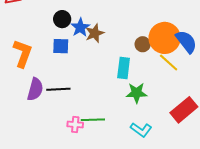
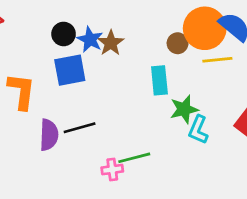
blue square: (61, 46) -> (70, 70), size x1.4
yellow line: (169, 63) -> (217, 60), turned -35
cyan L-shape: (141, 130) -> (198, 130), moved, turned 90

